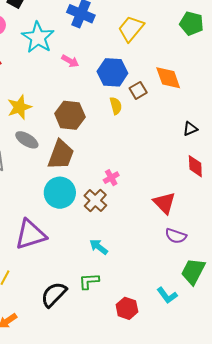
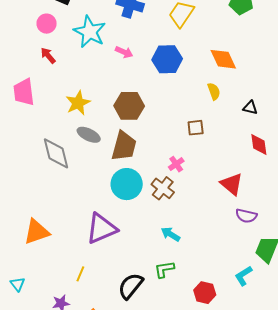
brown square: (138, 90) -> (196, 128), moved, turned 30
yellow semicircle: (116, 106) -> (214, 91), moved
black triangle: (190, 129) -> (250, 108), turned 42
cyan L-shape: (167, 295) -> (243, 276), turned 100

